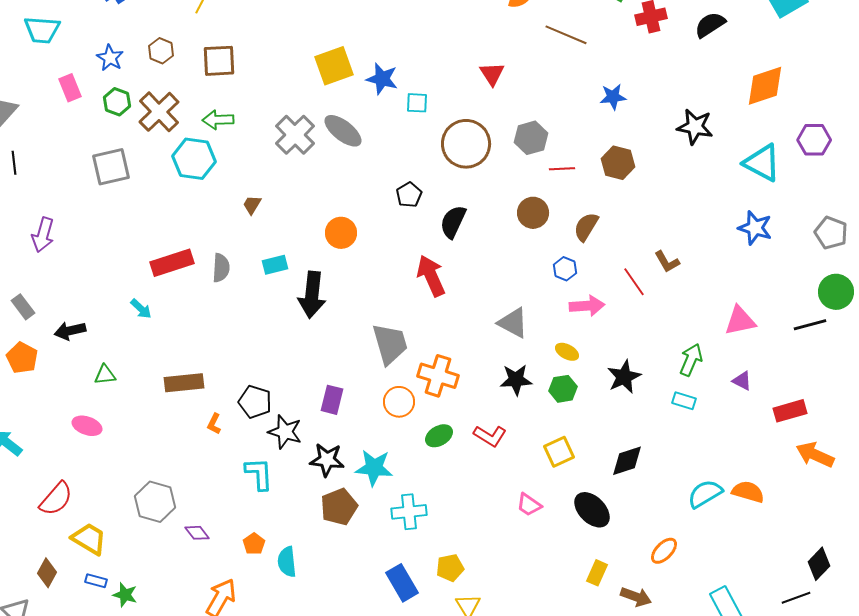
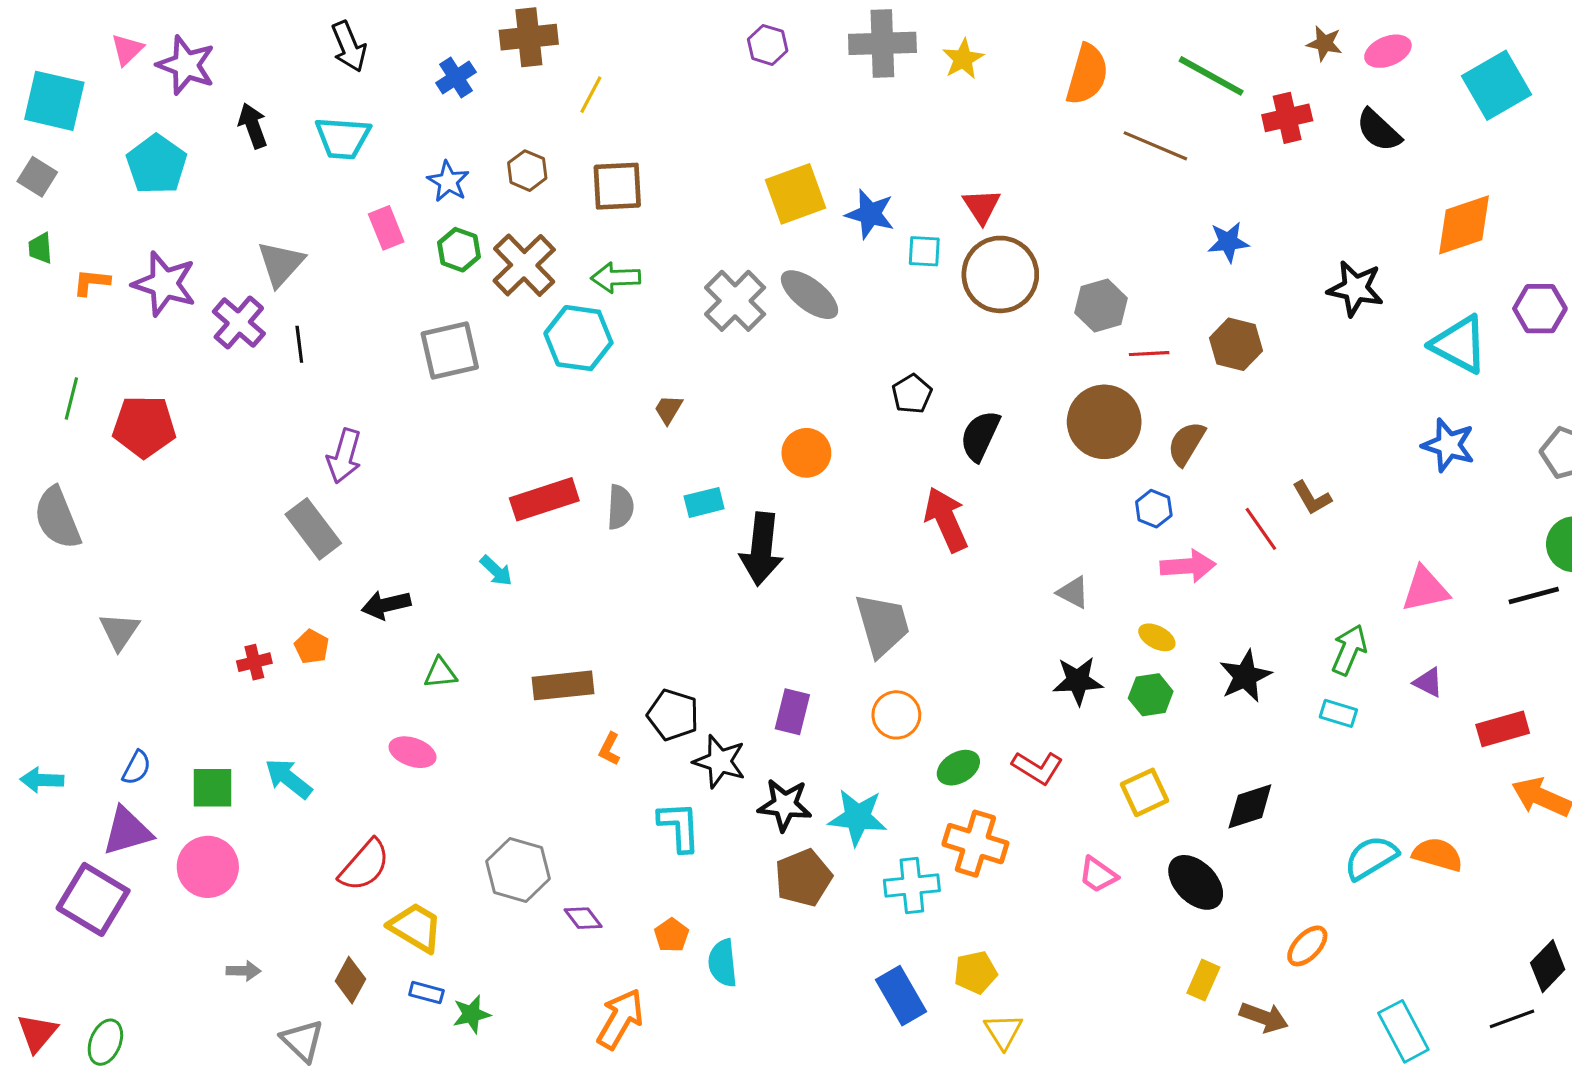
black semicircle: (710, 25) -> (1379, 130), turned -104
red triangle: (492, 74) -> (982, 206), moved
brown circle: (466, 144) -> (1000, 274), moved
brown circle: (533, 213) -> (1104, 422), size x1.5
gray rectangle: (23, 307) -> (313, 529), moved, size x1.5
gray triangle: (513, 323) -> (1073, 592), size x0.7
orange pentagon: (22, 358) -> (312, 647), size x0.7
orange cross: (438, 376) -> (975, 844), moved
green star: (125, 595) -> (471, 1014), turned -30

